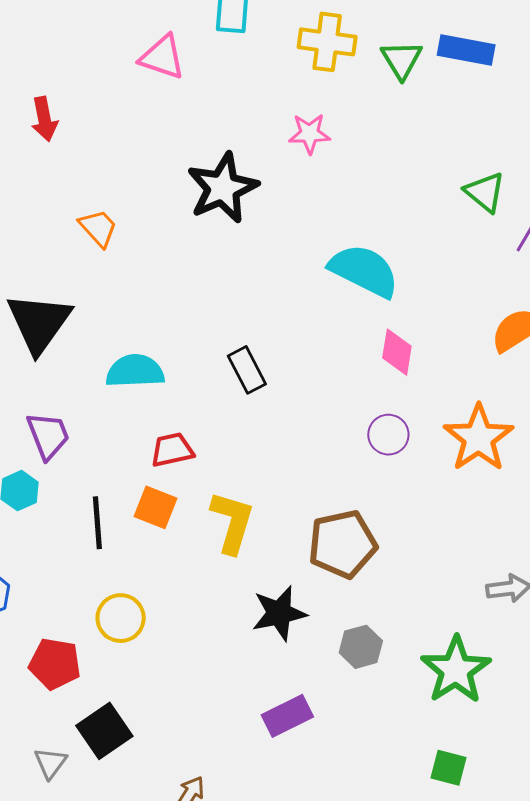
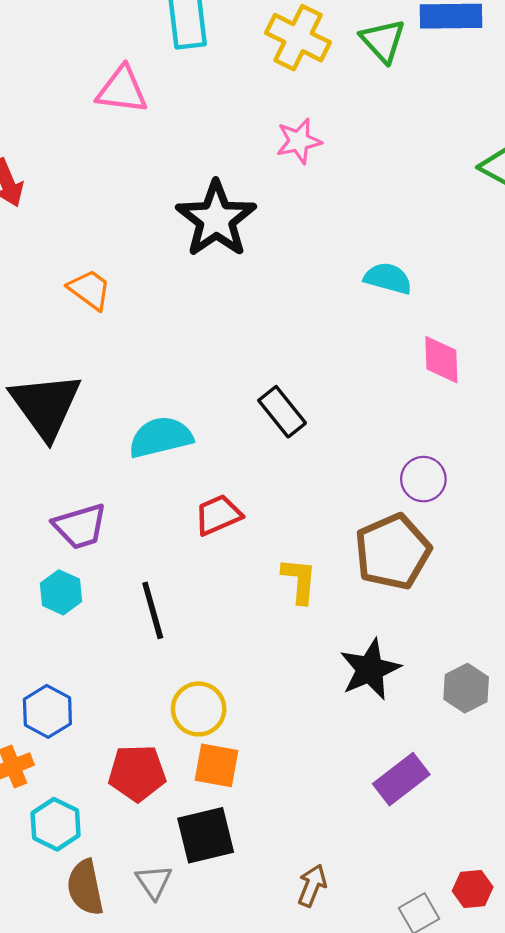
yellow cross: (327, 42) -> (298, 38), turned 30
cyan semicircle: (364, 271) -> (388, 278), size x0.6
purple trapezoid: (48, 435) -> (80, 526), turned 106
purple circle: (388, 435) -> (423, 479), moved
orange square: (156, 507) -> (217, 765), moved
yellow L-shape: (232, 522) -> (299, 581), size x0.7
brown pentagon: (343, 544) -> (393, 552), moved
black square: (104, 731) -> (206, 835), turned 32

